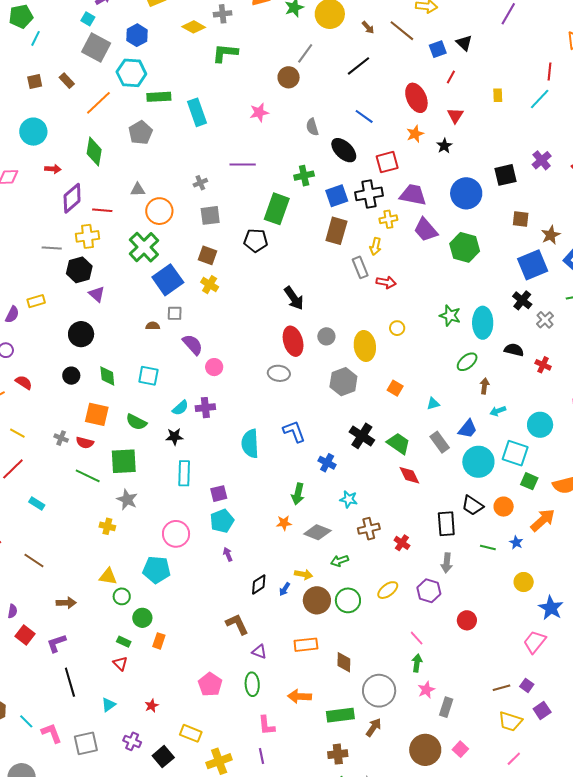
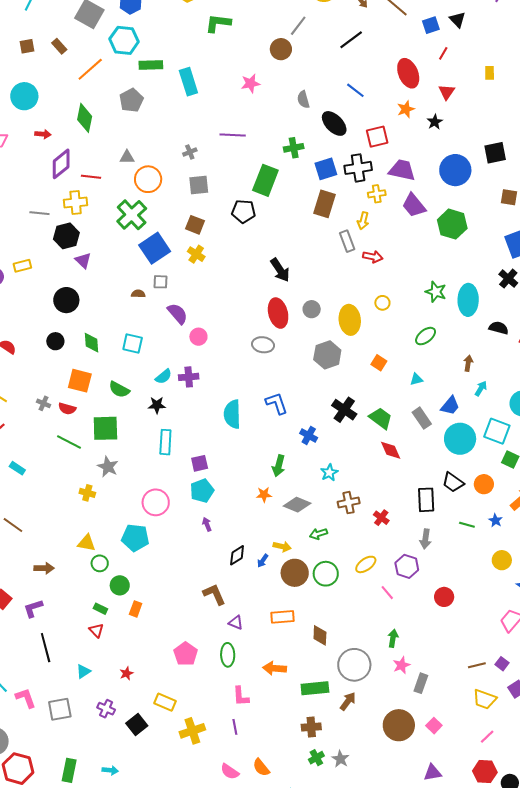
green ellipse: (467, 362) -> (426, 336), moved
cyan arrow: (498, 411) -> (481, 388), turned 140
cyan star: (349, 499) -> (329, 473), turned 30
pink line: (417, 638) -> (387, 593), moved

